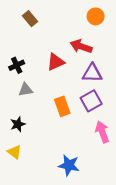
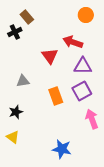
red triangle: (56, 62) -> (50, 56), turned -42
black cross: (17, 65) -> (15, 32), moved

